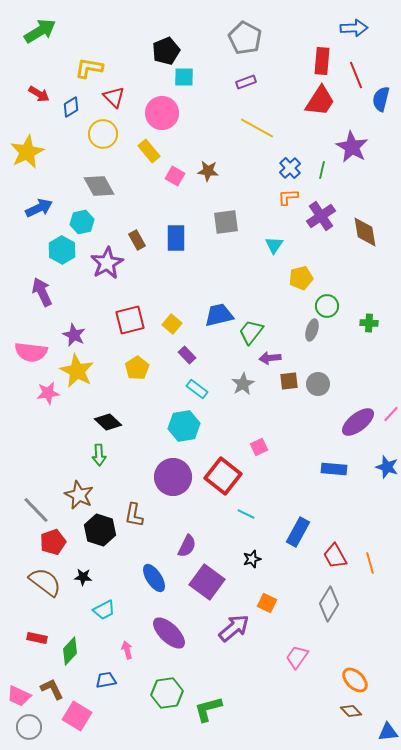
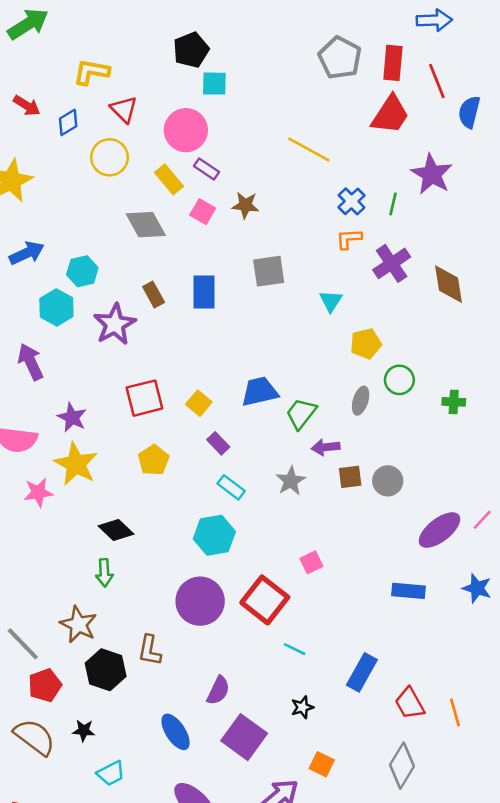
gray pentagon: (245, 38) -> (340, 58), moved
purple rectangle: (246, 82) -> (207, 169), moved, turned 54
gray diamond: (99, 186) -> (146, 225), moved
gray ellipse: (312, 330) -> (361, 401), moved

